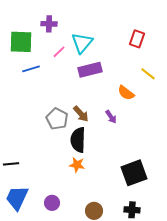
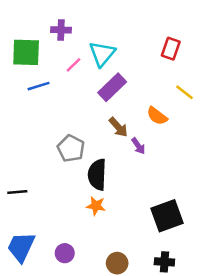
purple rectangle: (90, 70) -> (112, 87), turned -30
brown arrow: (81, 114) -> (118, 127), moved
black line: (11, 164) -> (17, 192), moved

